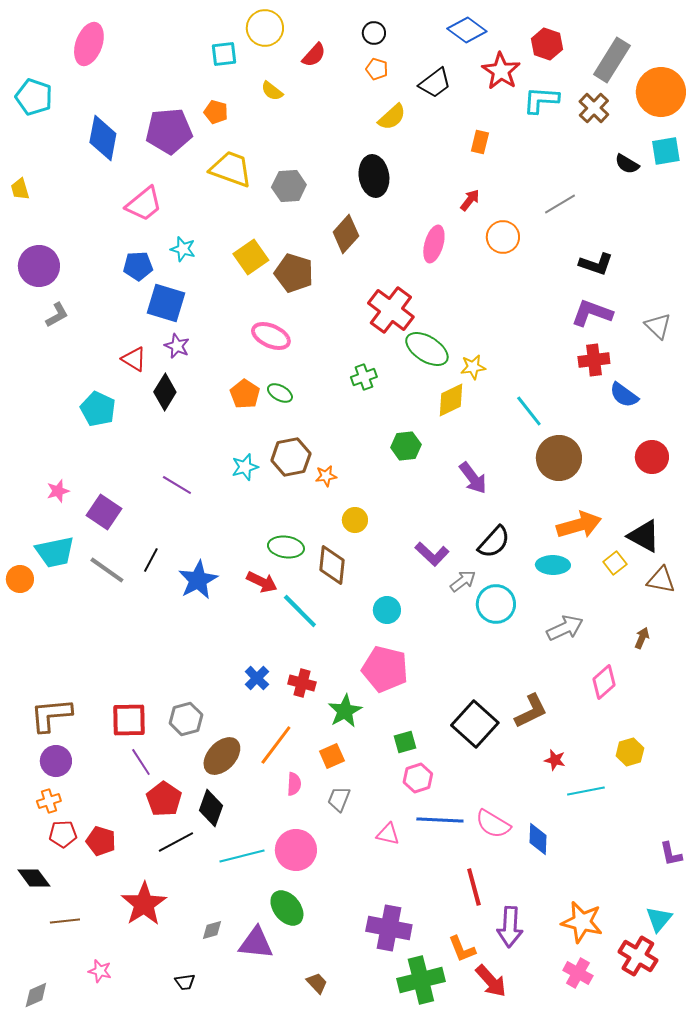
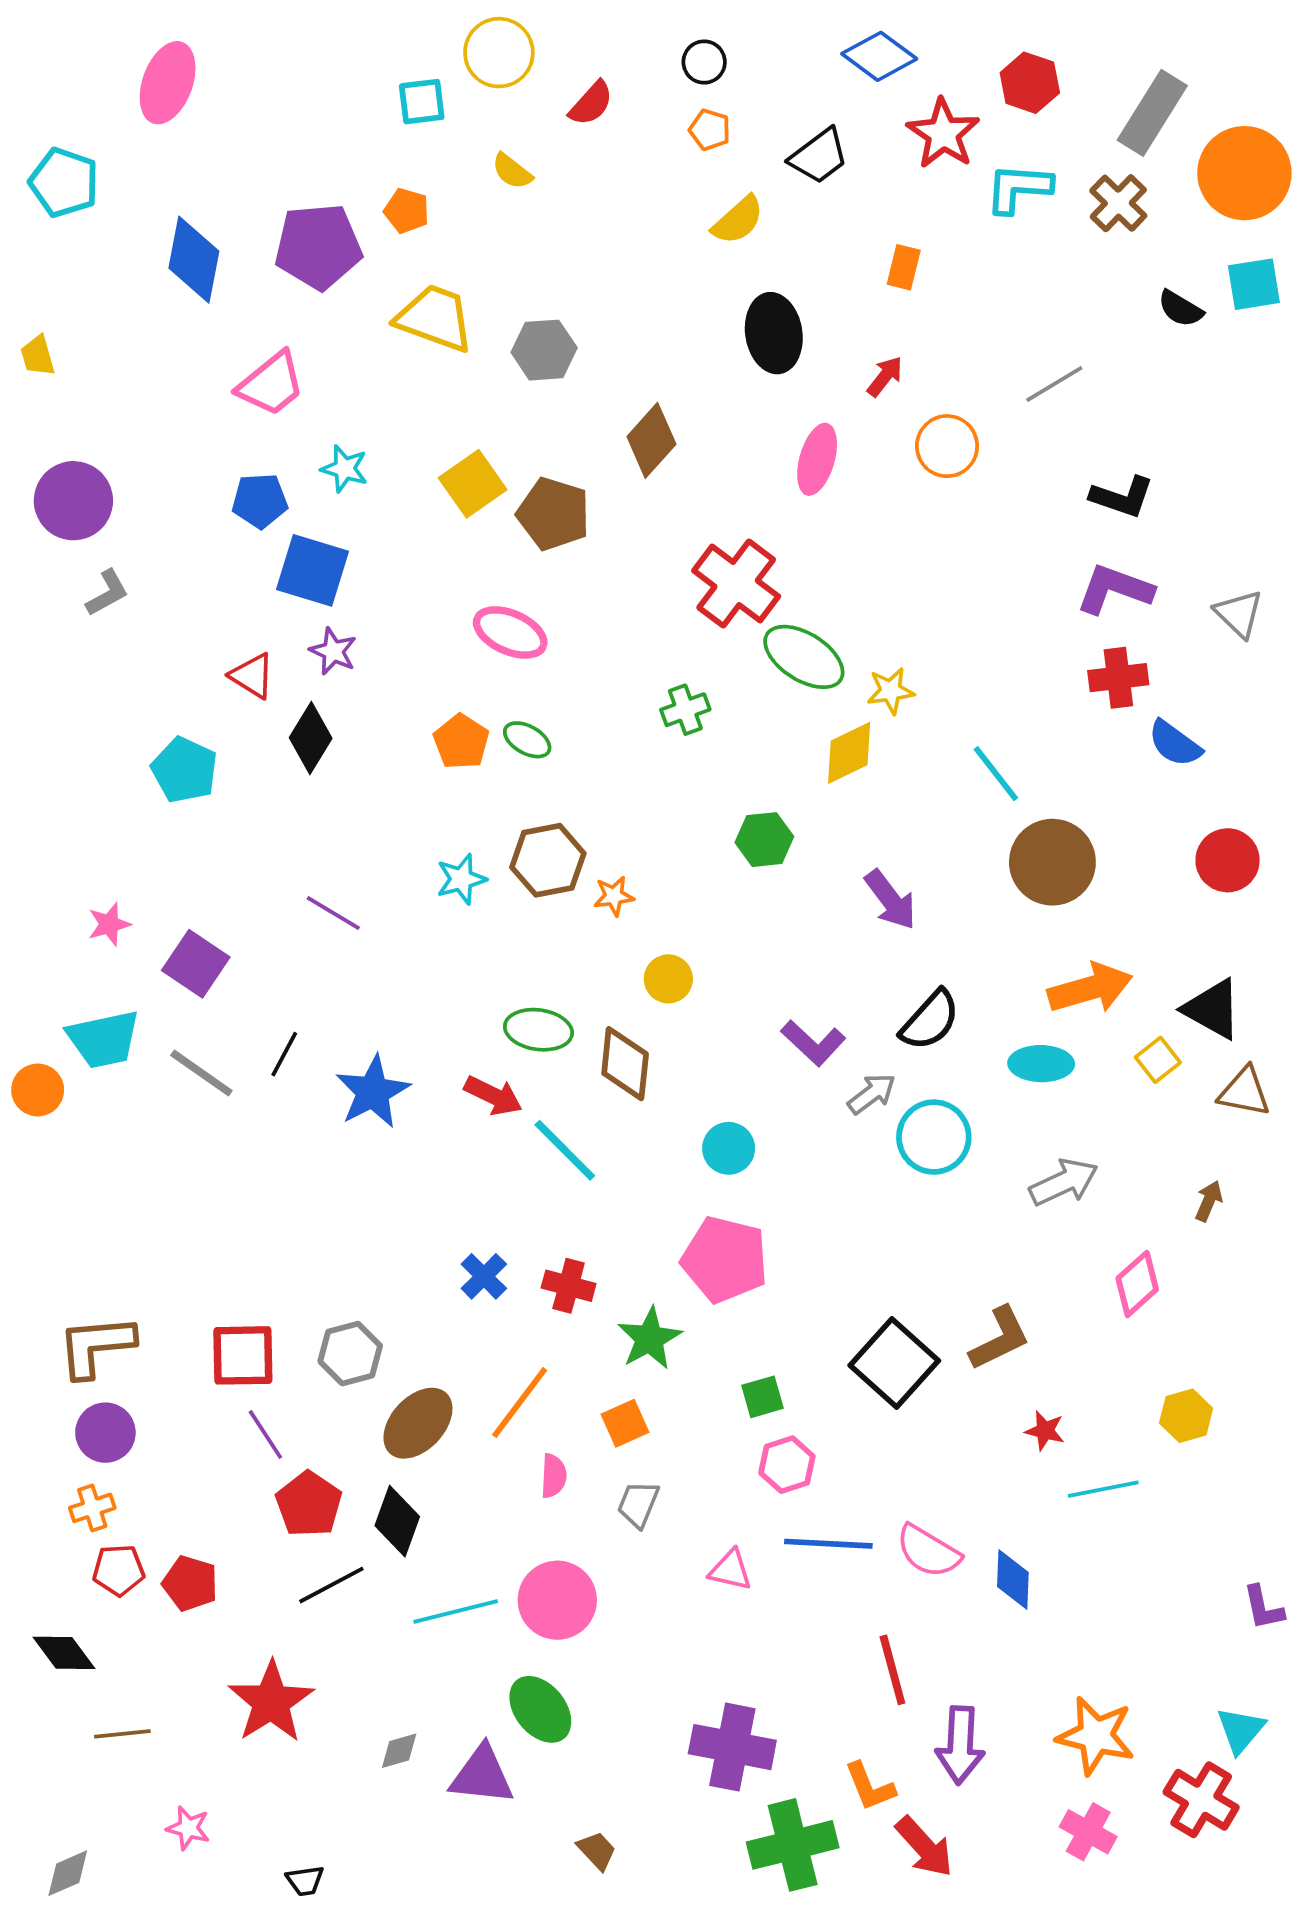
black ellipse: (374, 176) -> (774, 333), moved
black trapezoid: (185, 982) -> (305, 1881), moved

